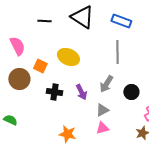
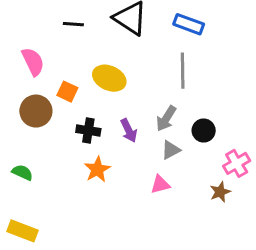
gray triangle: (102, 110) -> (171, 150), moved
orange star: (67, 134) -> (97, 169), moved, turned 30

